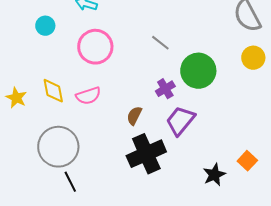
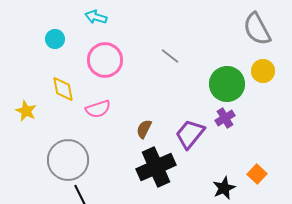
green circle: (198, 71) -> (227, 84), moved
purple cross: (165, 89) -> (225, 118), moved
yellow diamond: (53, 91) -> (63, 89), moved

